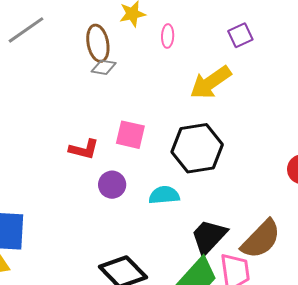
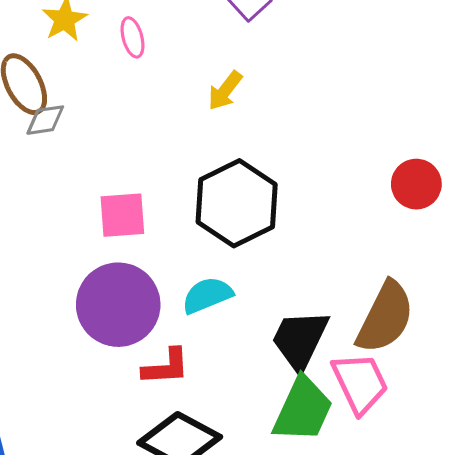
yellow arrow: (210, 82) -> (225, 91), size x0.6
red L-shape: (84, 149) -> (166, 367), moved
purple circle: (112, 185) -> (118, 305), size x1.8

